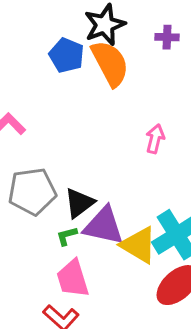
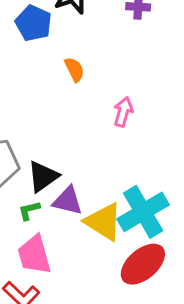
orange semicircle: (110, 63) -> (74, 69), moved, size x0.5
purple triangle: (104, 226) -> (68, 201), size x0.7

